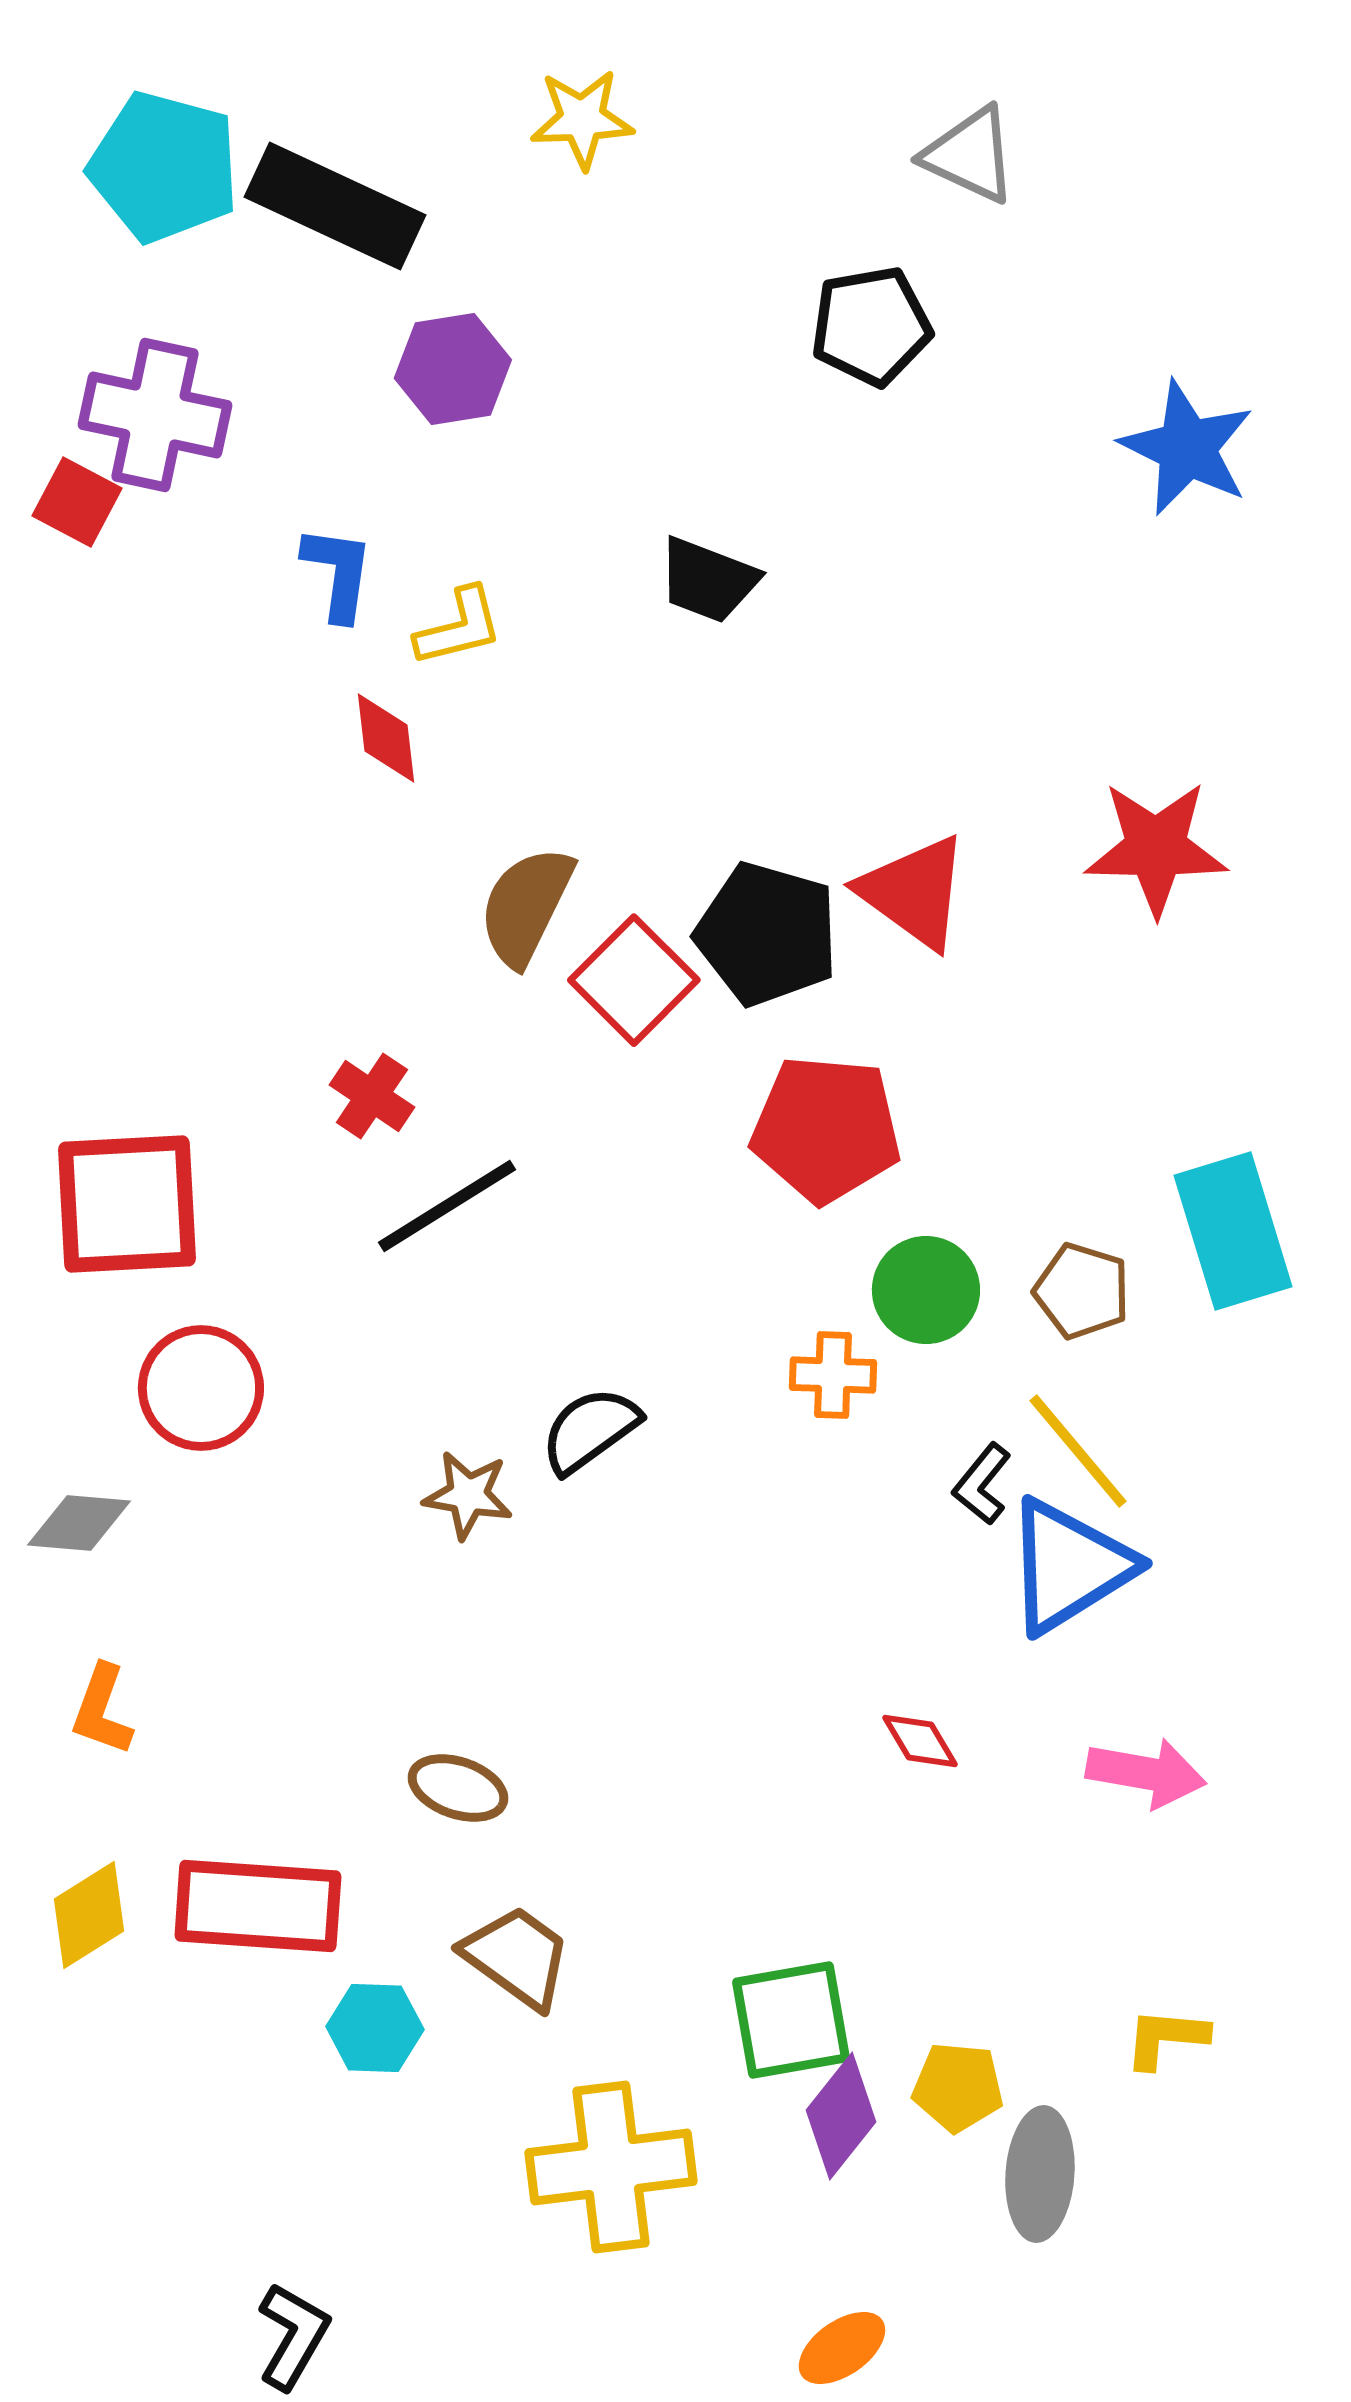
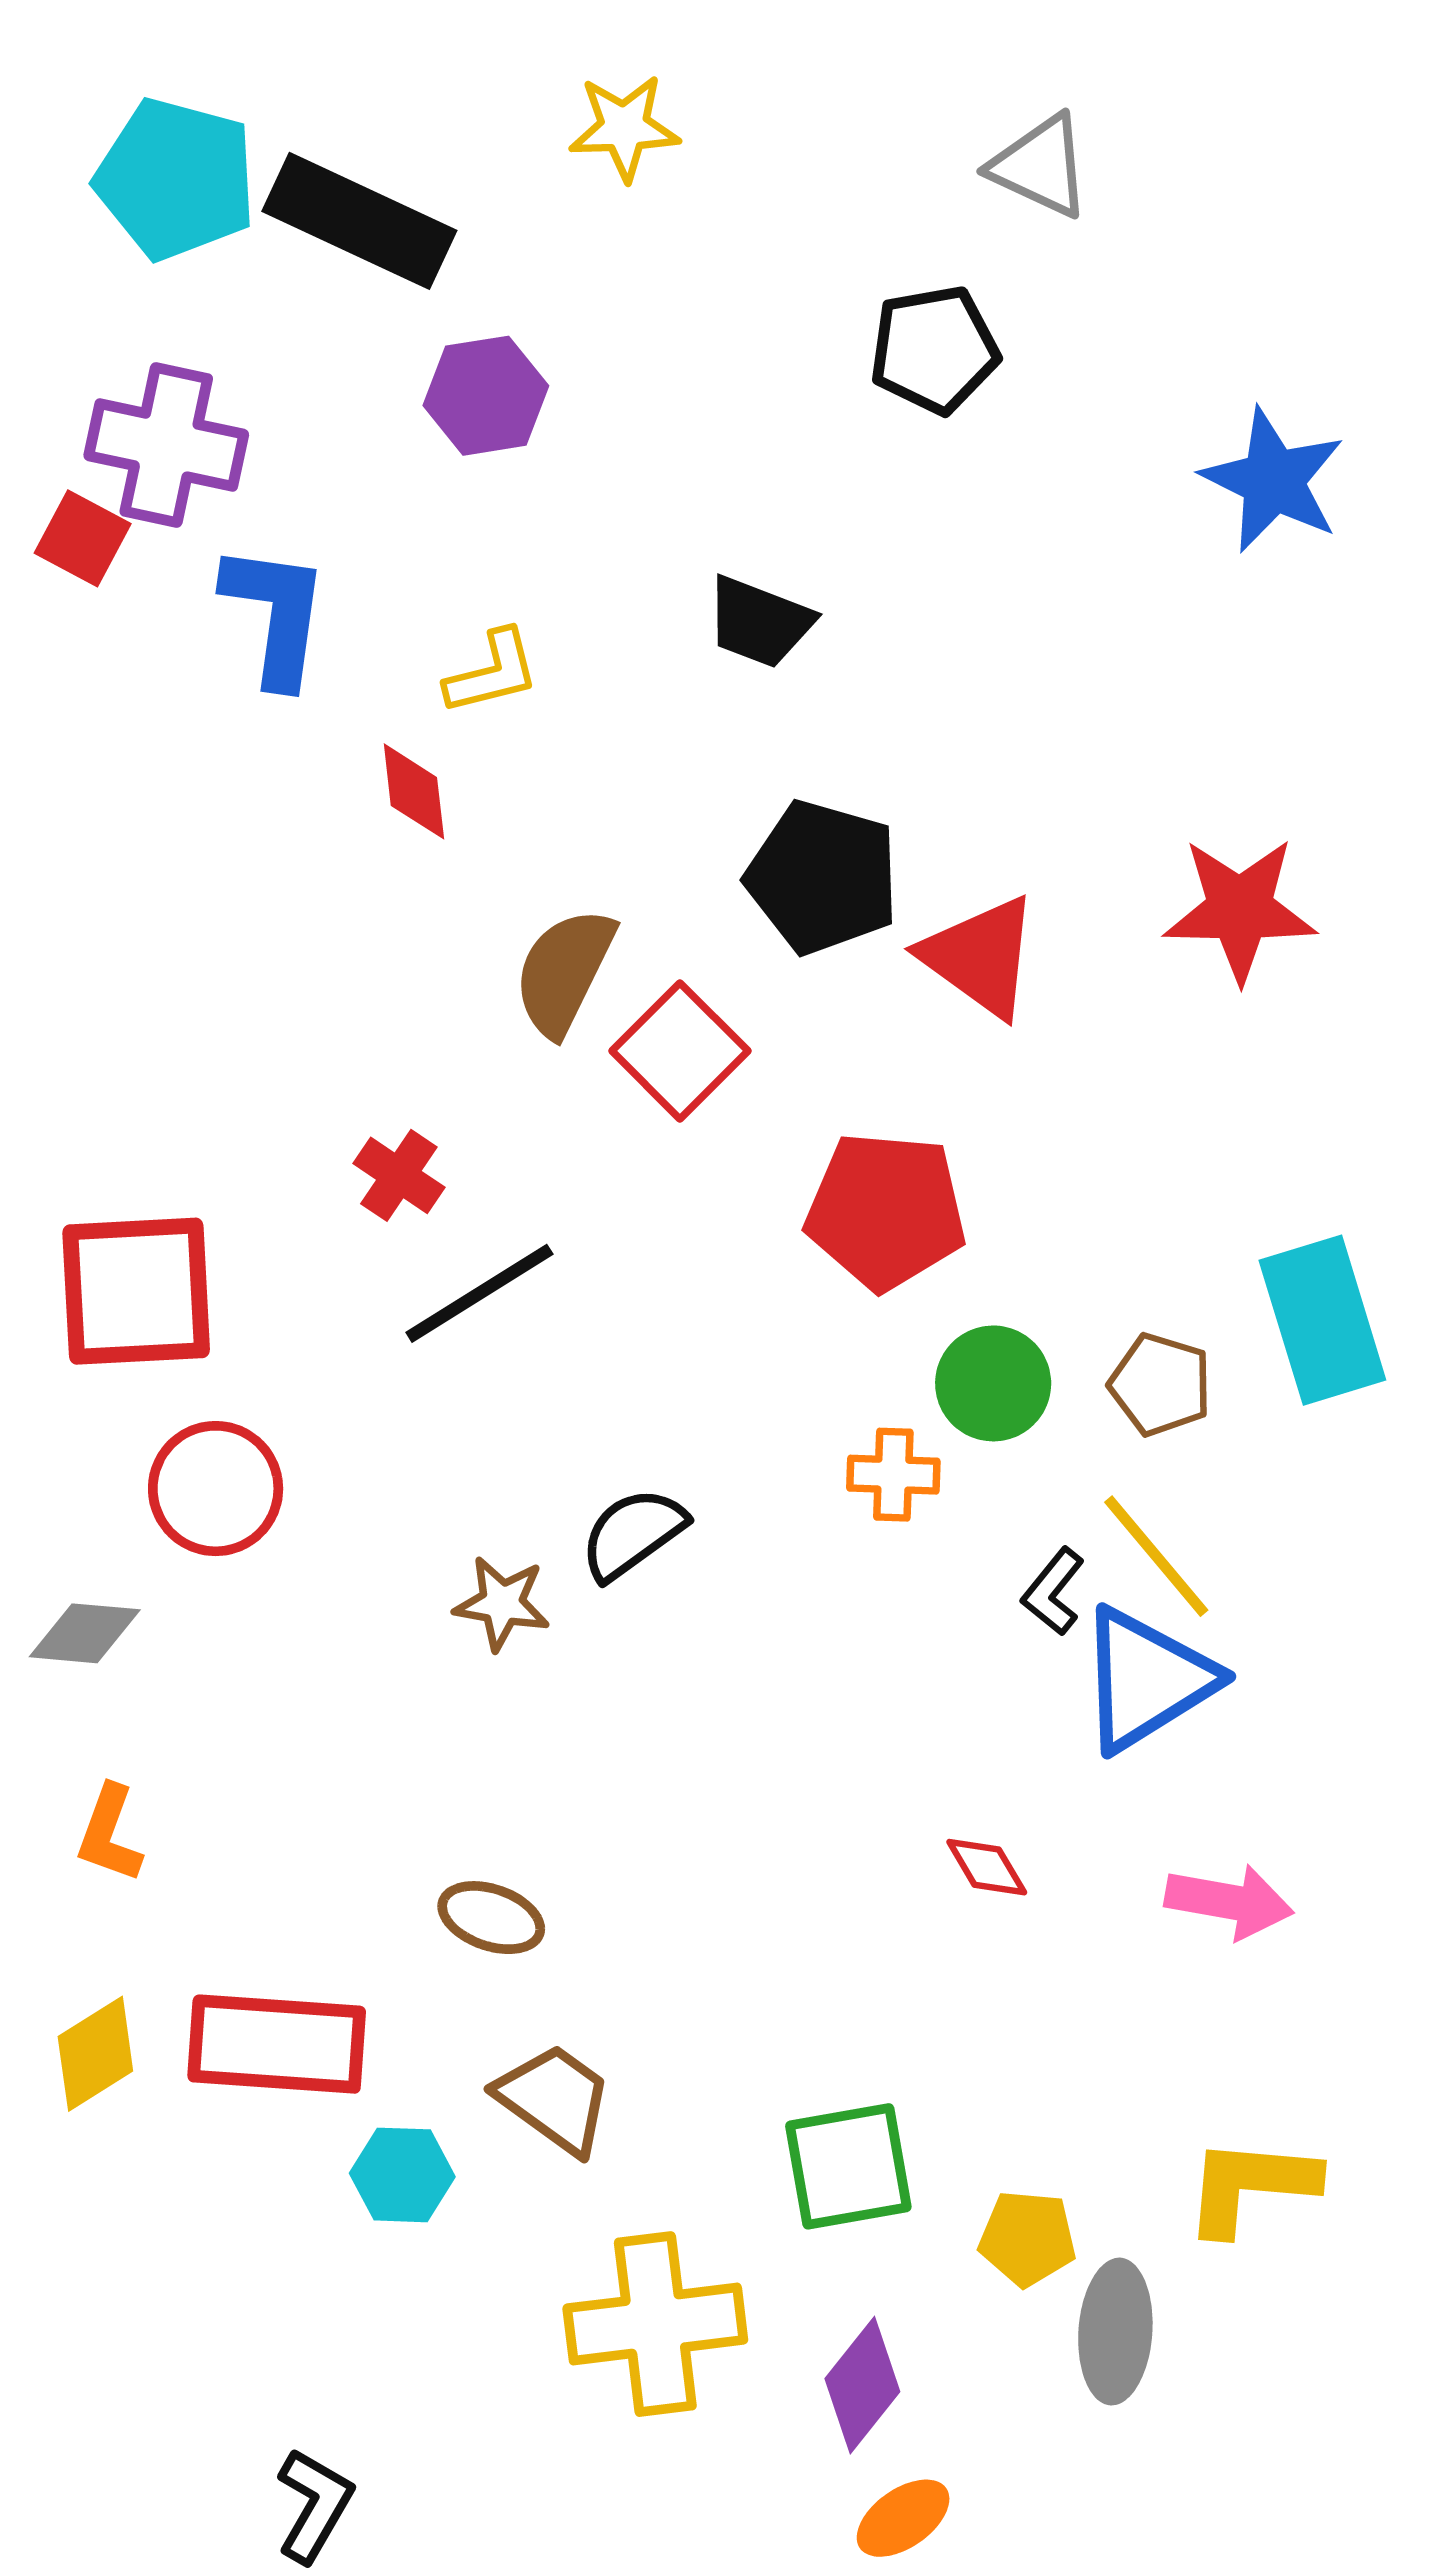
blue L-shape: (338, 573) -> (276, 614), moved, size x1.4
black pentagon: (767, 934) -> (823, 877), moved
yellow L-shape: (1166, 2038) -> (1251, 2186), size x1.5
purple diamond: (841, 2116) -> (862, 2385), moved

